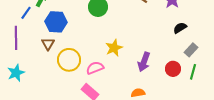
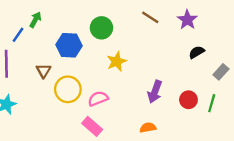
blue hexagon: (56, 22) -> (69, 45), moved
yellow star: (114, 48) -> (117, 61), moved
gray rectangle: (191, 50) -> (221, 72), moved

